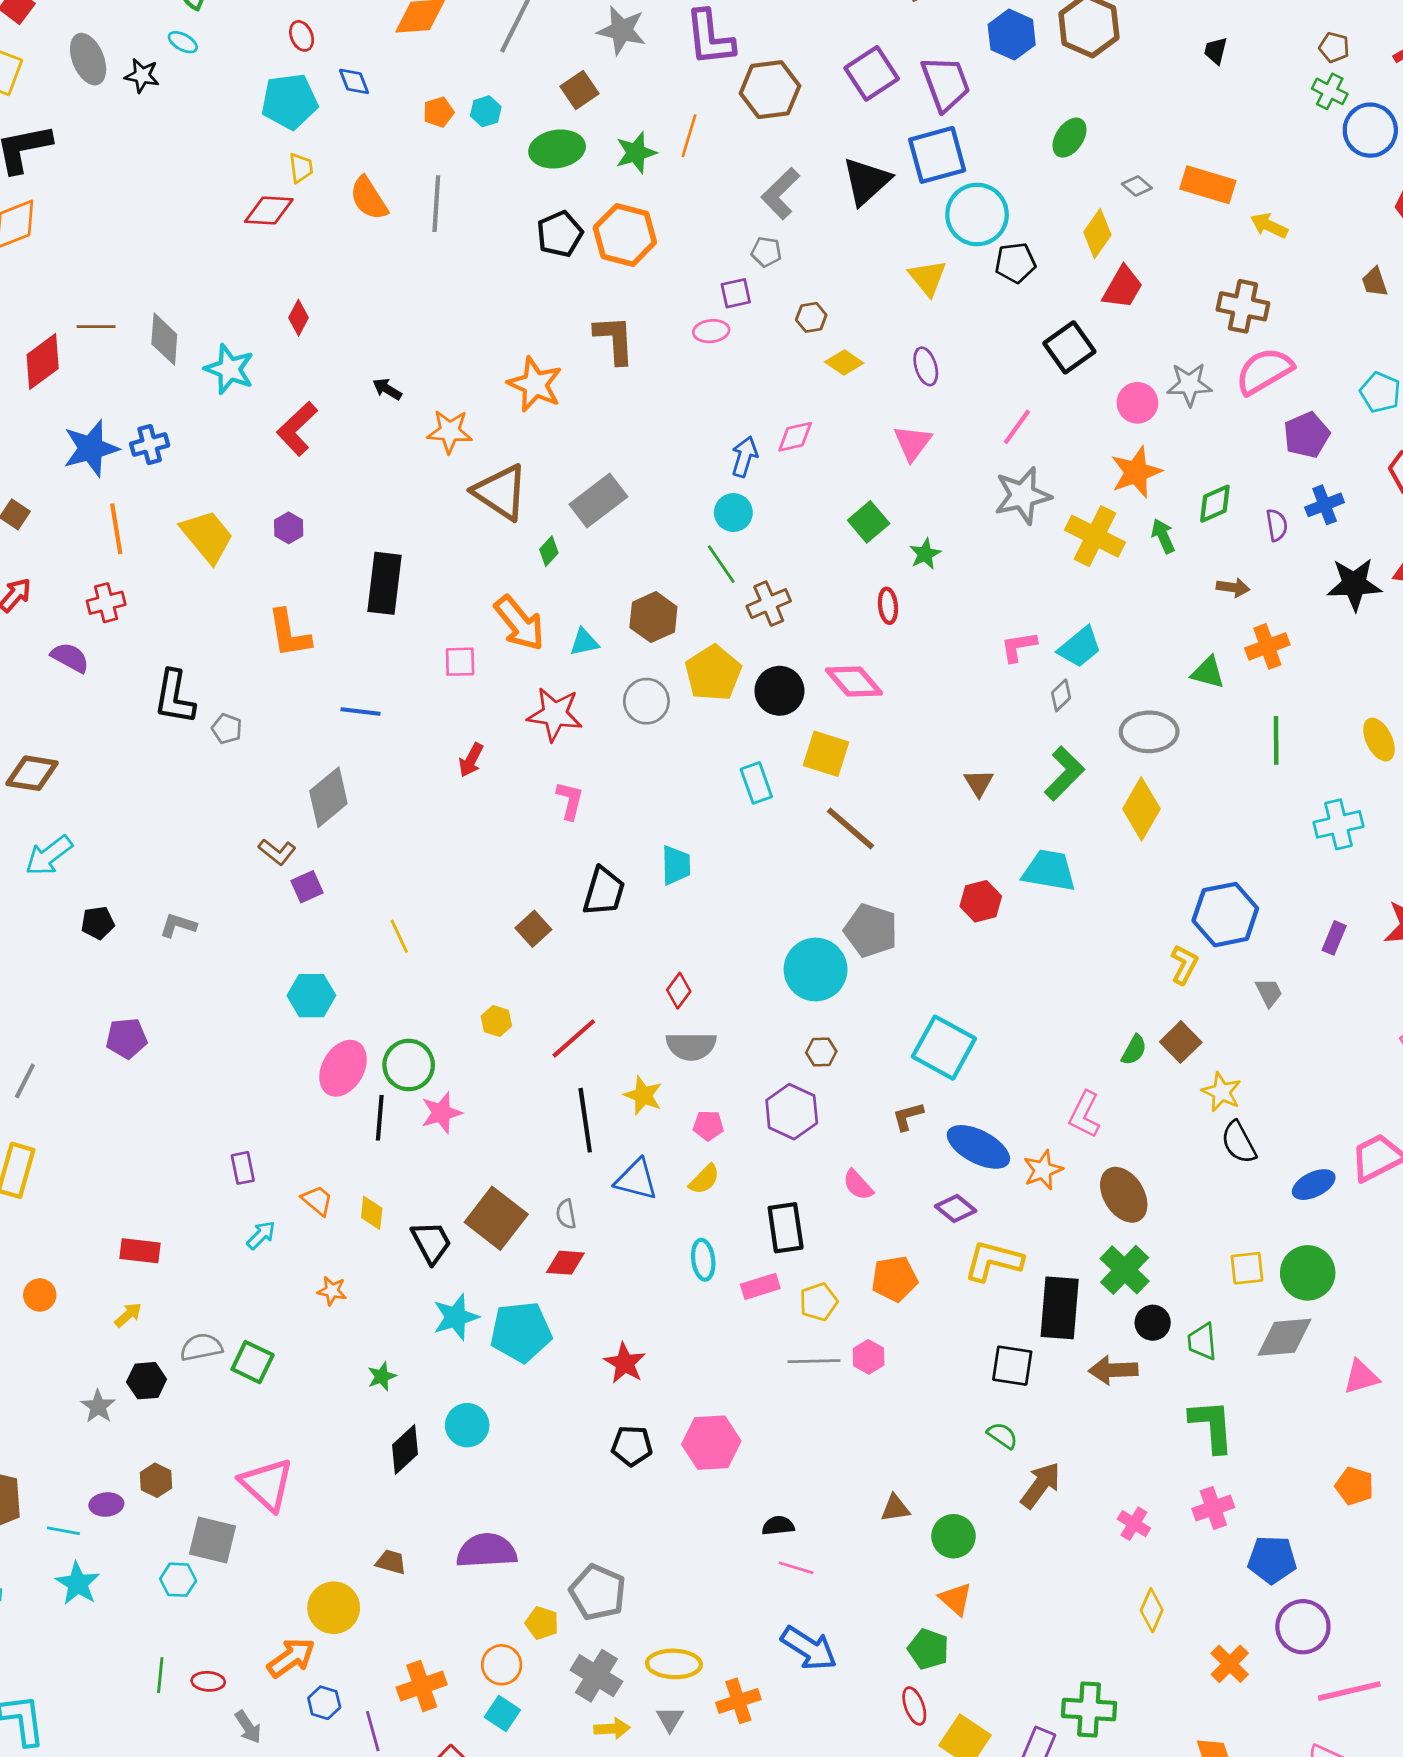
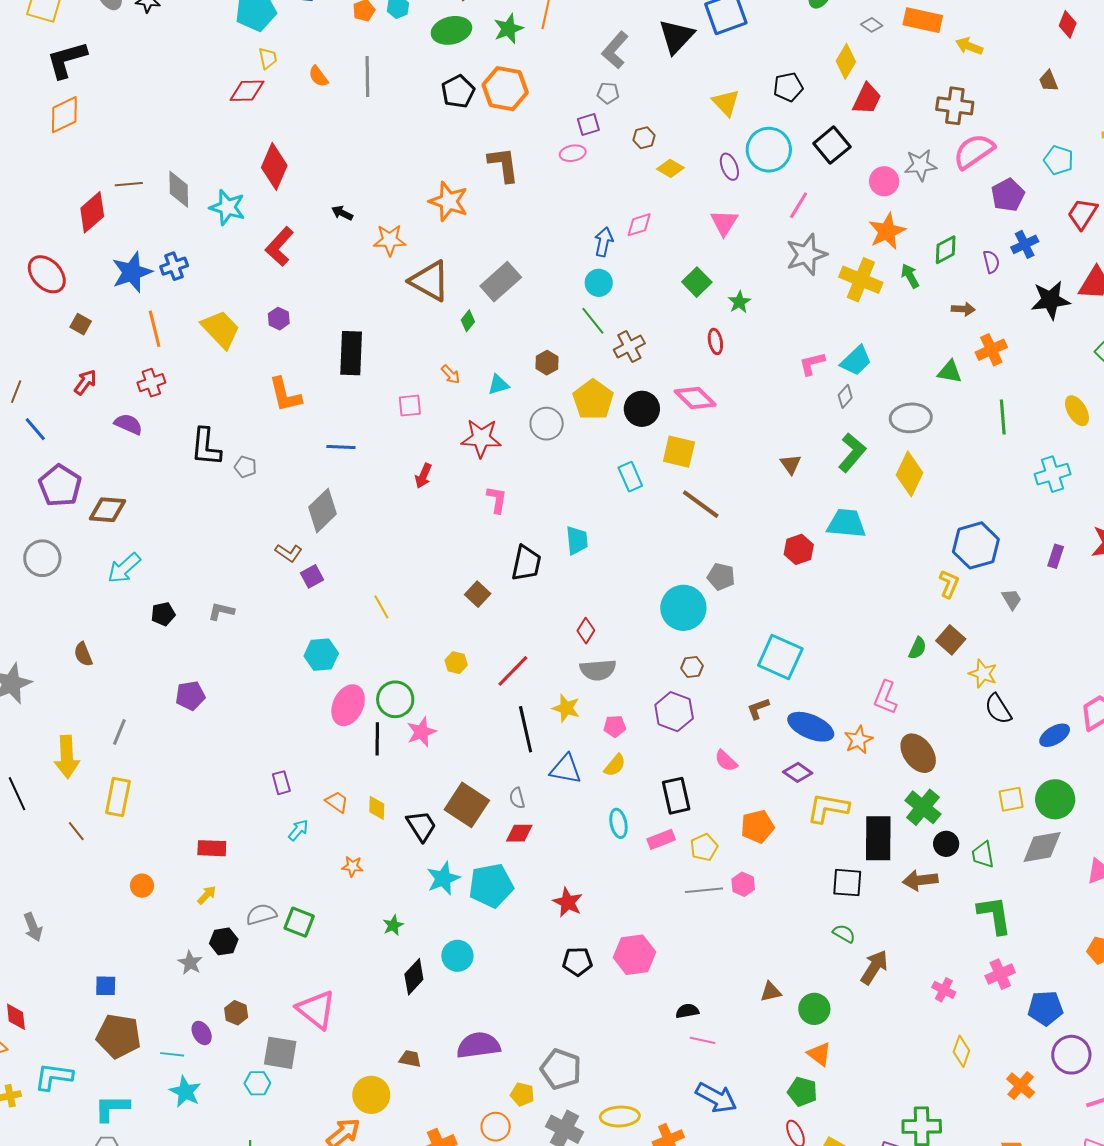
orange semicircle: (369, 198) -> (318, 76), size x0.7
cyan circle: (977, 215) -> (769, 150), moved
red diamond: (298, 318) -> (274, 166), size x1.8
brown hexagon: (653, 617) -> (547, 363), size x0.7
orange arrow: (519, 623) -> (451, 374), size x0.5
gray pentagon: (871, 931) -> (721, 577), size x0.7
purple ellipse: (106, 1504) -> (202, 1033), turned 70

